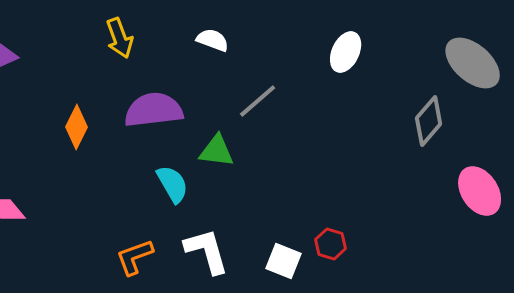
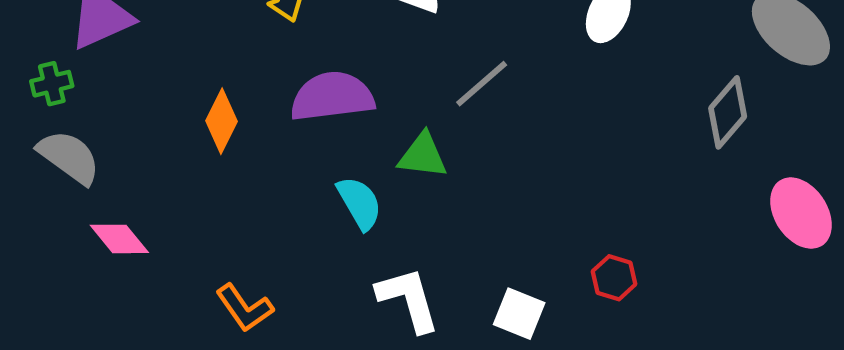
red hexagon: (331, 244) -> (614, 278), moved
orange L-shape: (135, 257) -> (244, 308), moved, turned -105

